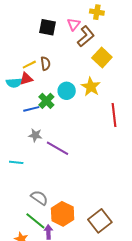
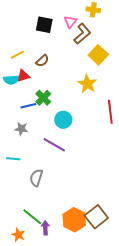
brown semicircle: (45, 64) -> (42, 61), turned 56
yellow line: (29, 65) -> (17, 55), moved
cyan circle: (67, 91) -> (63, 120), moved
gray star: (35, 135) -> (21, 129), moved
gray semicircle: (39, 198) -> (36, 178), moved, turned -108
orange hexagon: (63, 214) -> (74, 220), moved

